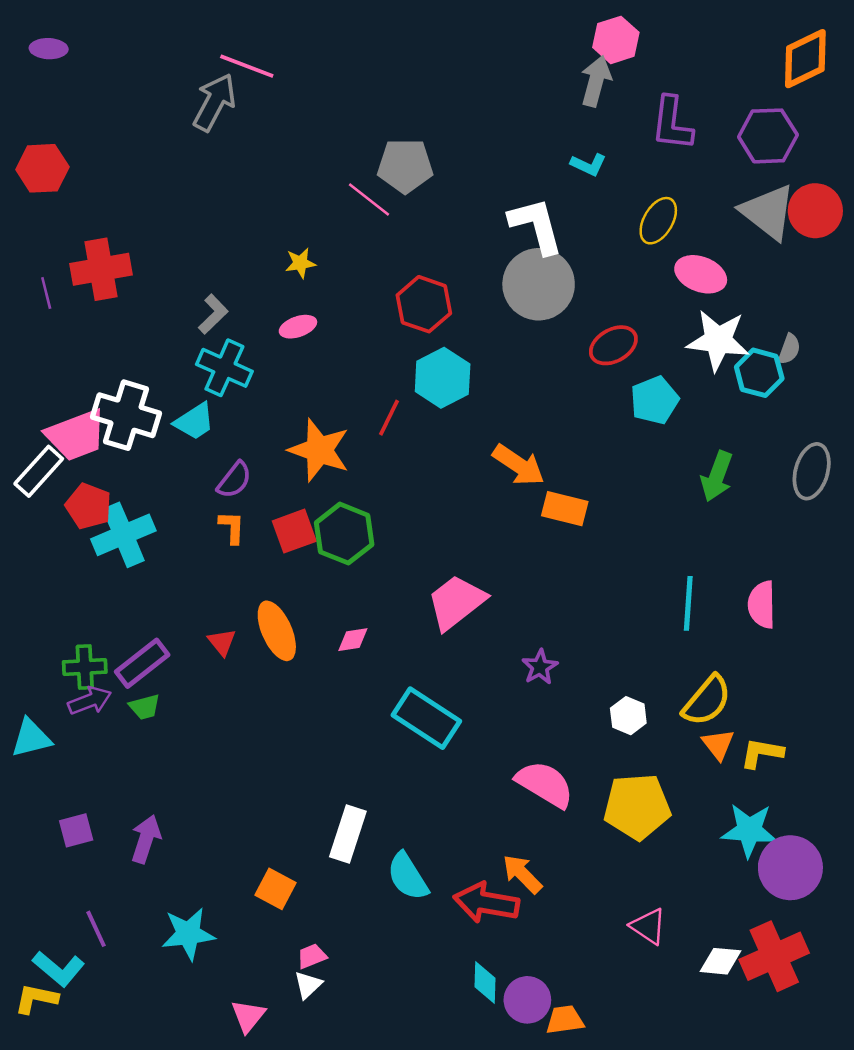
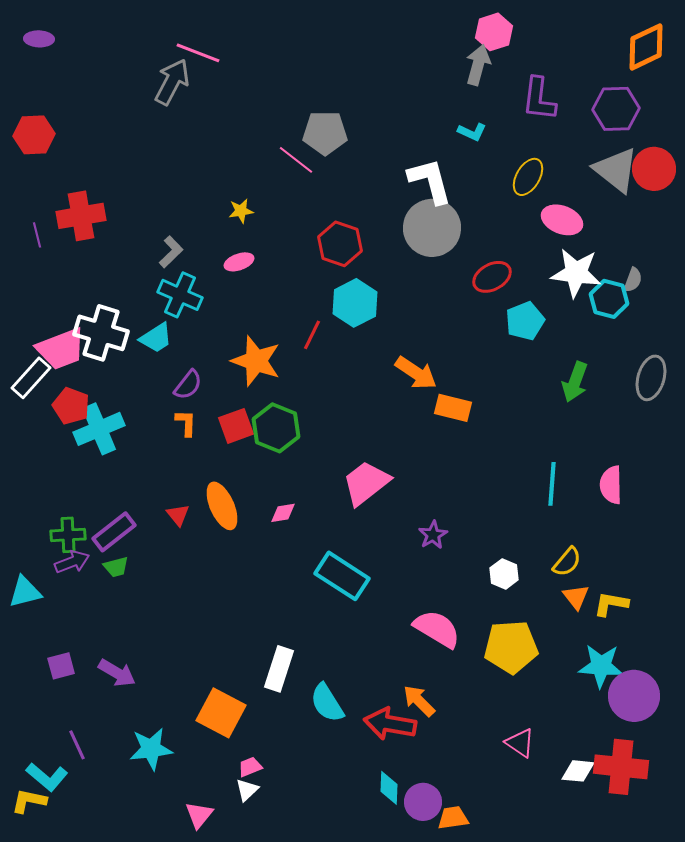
yellow semicircle: (707, 701) -> (567, 562), size x0.7
purple arrow: (146, 839) -> (117, 673), turned 102
orange square: (276, 889) -> (221, 713), size x1.5
red cross: (774, 956) -> (621, 767), turned 30

